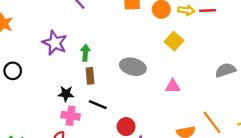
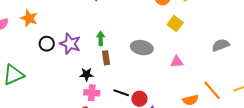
purple star: (55, 43) -> (70, 44), moved
black circle: (13, 71) -> (47, 44), moved
black line: (98, 105) -> (121, 93), moved

